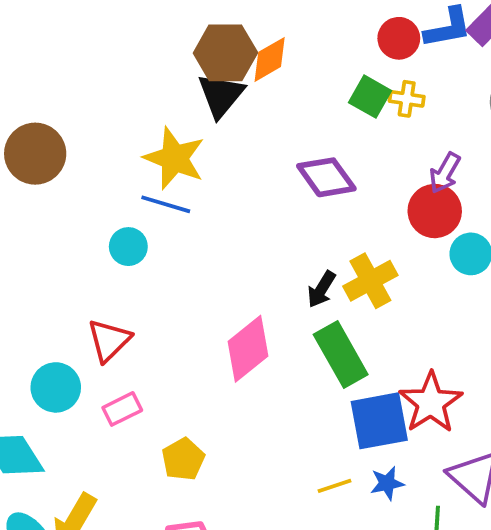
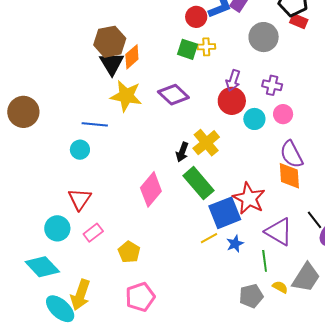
orange diamond: (270, 59) -> (132, 57), moved
yellow star: (174, 158) -> (126, 96), moved
yellow line: (335, 486) -> (209, 238), moved

